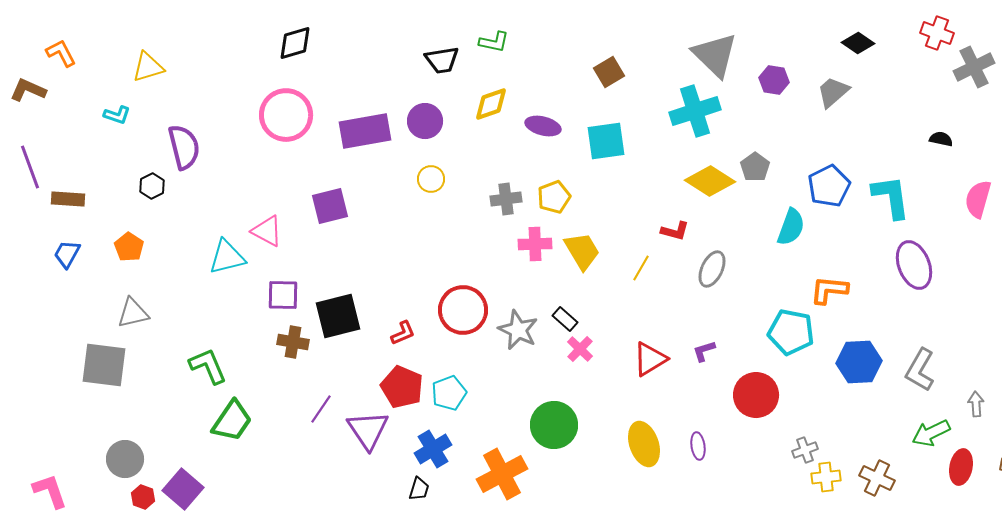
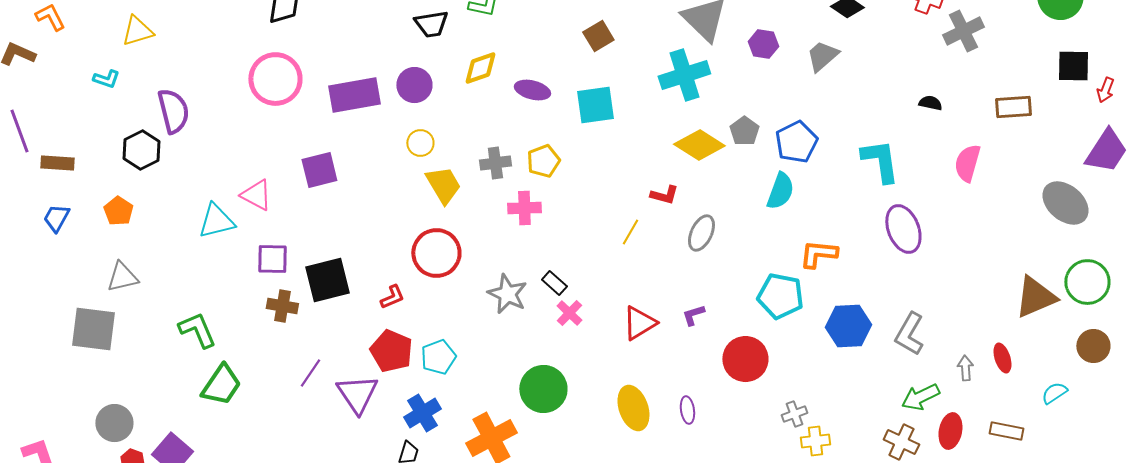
black hexagon: (152, 186) -> (141, 150), size x1.5
blue pentagon: (829, 186) -> (796, 142), moved
yellow trapezoid: (582, 251) -> (443, 185), moved
red circle: (463, 310) -> (436, 253), moved
brown cross: (877, 478) -> (901, 442), moved

